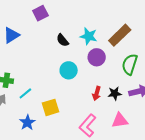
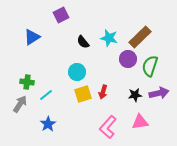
purple circle: (97, 57) -> (128, 59), moved
cyan circle: (69, 70) -> (77, 72), moved
red arrow: (97, 93) -> (103, 92), moved
yellow square: (50, 107) -> (83, 94), moved

